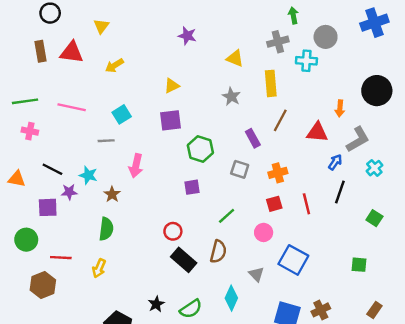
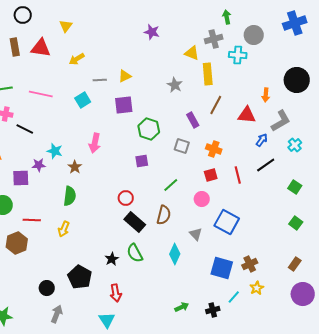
purple star: (187, 36) -> (152, 32), moved
yellow triangle: (235, 58) -> (192, 53), moved
gray line: (106, 141) -> (100, 80), moved
black line: (52, 169) -> (25, 129), moved
orange cross: (278, 173) -> (214, 149), turned 35
black line: (340, 192) -> (266, 165), turned 36
green square: (359, 265) -> (296, 223), moved, turned 32
green semicircle: (191, 309) -> (135, 253), moved, turned 96

